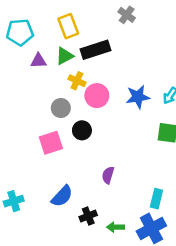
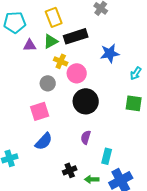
blue star: (138, 97) -> (110, 53), moved
black circle: (82, 130) -> (86, 101), moved, size x1.6
blue semicircle: (62, 196) -> (44, 141), moved
cyan rectangle: (156, 199) -> (107, 156), moved

